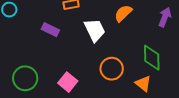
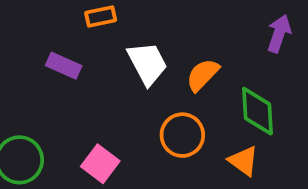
orange semicircle: (123, 13) -> (203, 75), moved

